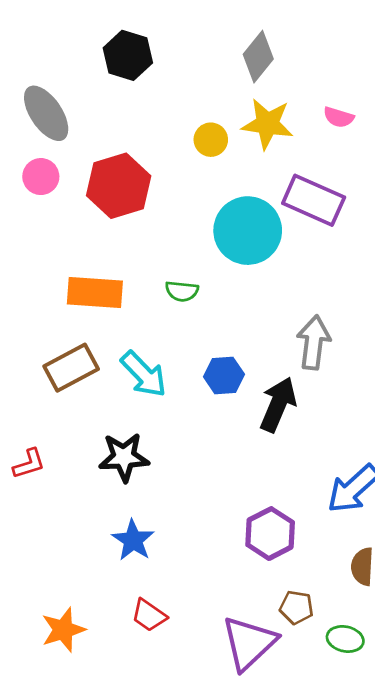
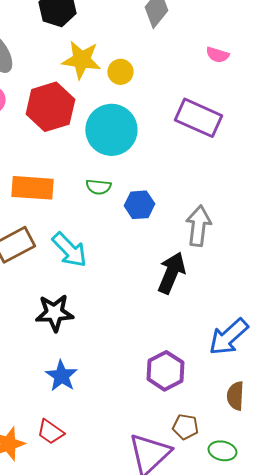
yellow star: (267, 124) -> (81, 60), moved
cyan circle: (248, 231) -> (111, 130), moved
blue hexagon: (224, 375) -> (139, 205), moved
red trapezoid: (149, 615) -> (50, 432), moved

